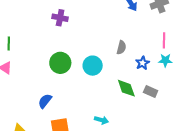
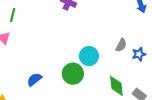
green circle: (60, 63) -> (73, 74), moved
blue star: (142, 63) -> (139, 54), moved

